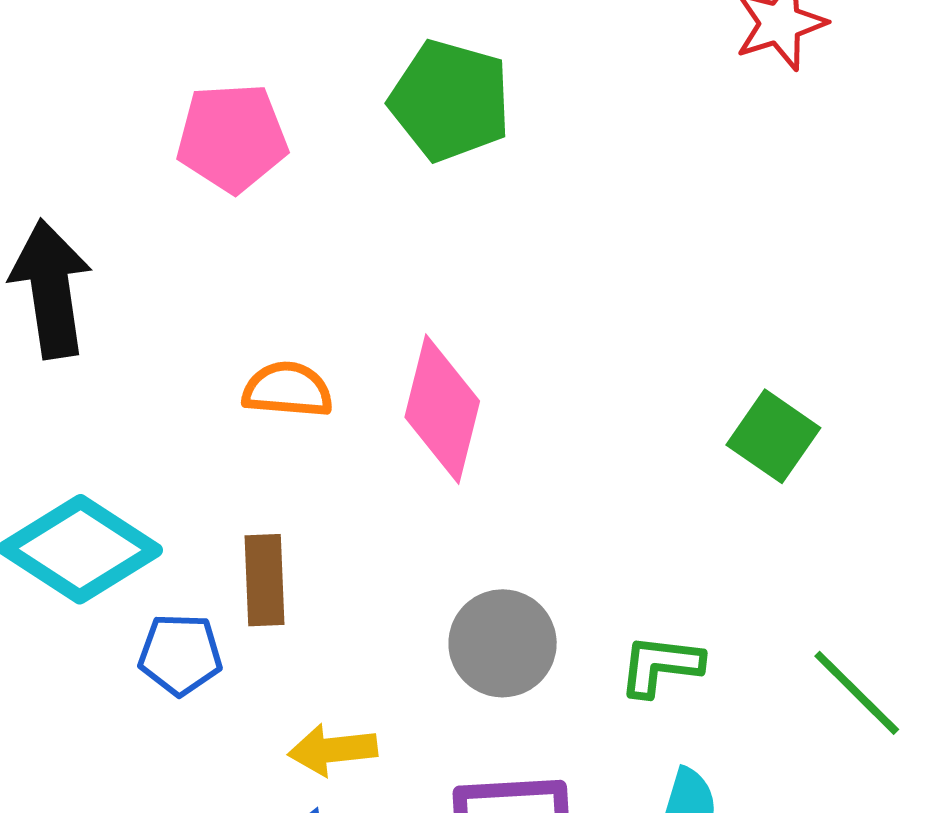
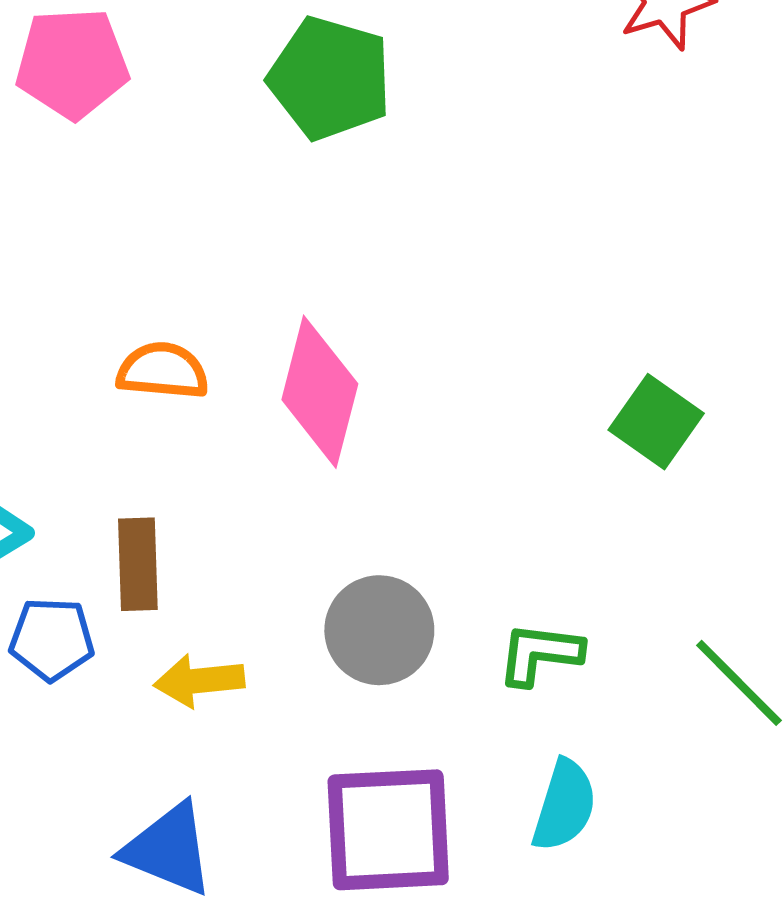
pink pentagon: (232, 138) -> (72, 63), moved
yellow arrow: (333, 750) -> (199, 681), moved

